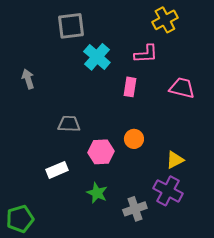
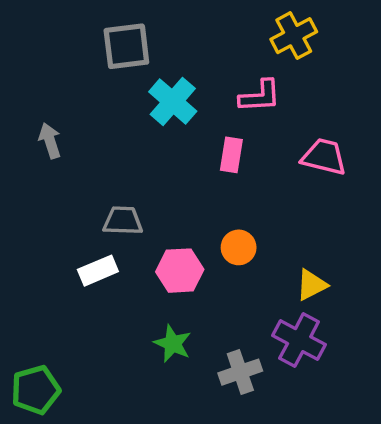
white rectangle: (57, 170) -> (98, 271), moved

